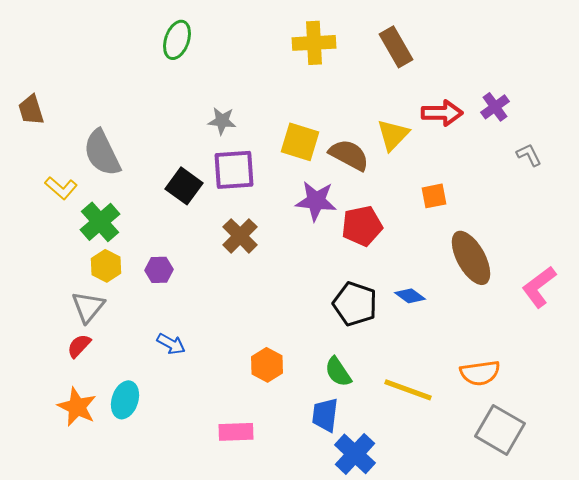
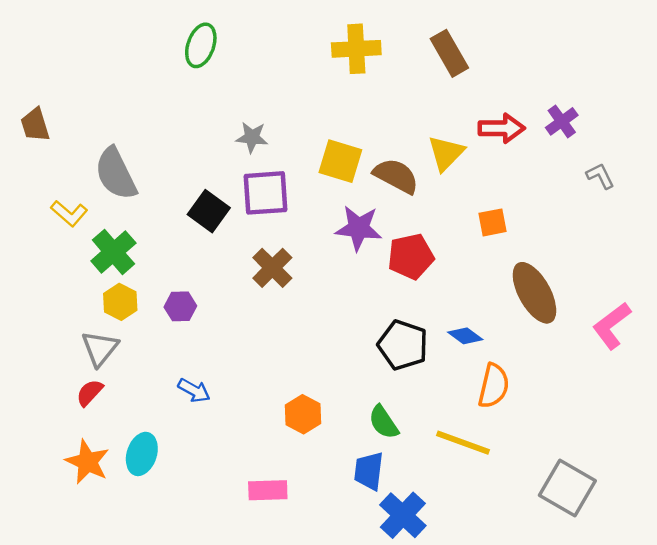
orange semicircle: (480, 373) -> (494, 386), moved, turned -69

